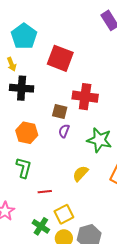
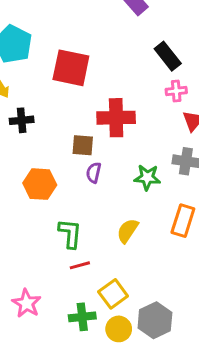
black cross: (22, 88) -> (22, 120), size x0.7
green star: (99, 140) -> (147, 177), size x0.7
green L-shape: (24, 168) -> (70, 234), moved
green cross: (41, 226) -> (82, 317), turned -30

